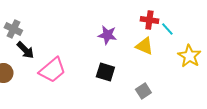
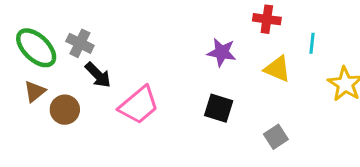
red cross: (149, 20) -> (267, 19), moved
cyan line: (167, 29) -> (312, 43), turned 48

